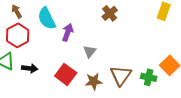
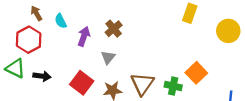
brown arrow: (17, 11) -> (36, 13), moved
brown cross: (110, 13) -> (114, 29), moved
cyan semicircle: (47, 18) -> (61, 21), size x0.6

